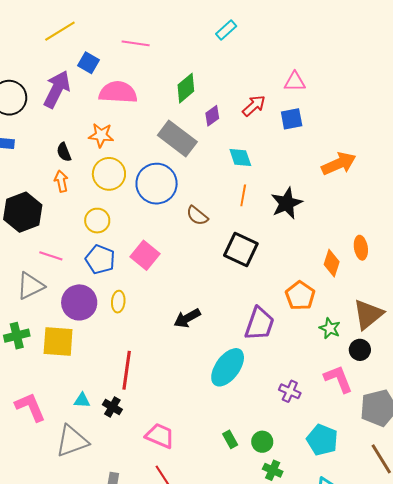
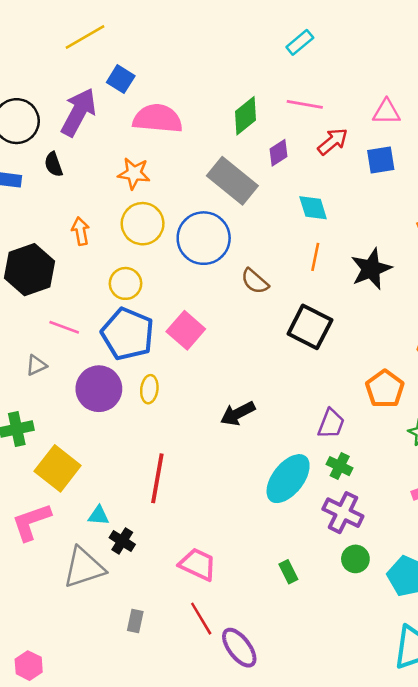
pink line: (136, 43) -> (305, 104), moved
black semicircle: (64, 152) -> (54, 164), moved
blue pentagon: (100, 259) -> (128, 334), size x1.4
gray triangle: (30, 286) -> (36, 365), size x0.6
purple trapezoid: (259, 324) -> (331, 424), size x0.7
yellow square: (58, 342) -> (58, 468), moved, turned 32
purple cross: (290, 391) -> (343, 513), moved, size x1.4
pink L-shape: (30, 407) -> (31, 522), turned -88
black cross: (112, 407) -> (122, 541), moved
green circle: (262, 442) -> (355, 559), moved
green cross: (273, 470) -> (340, 466), moved

